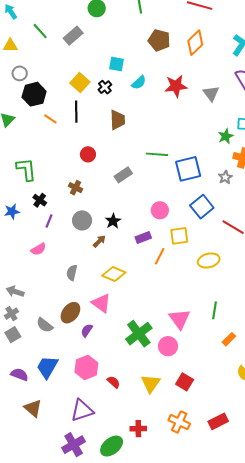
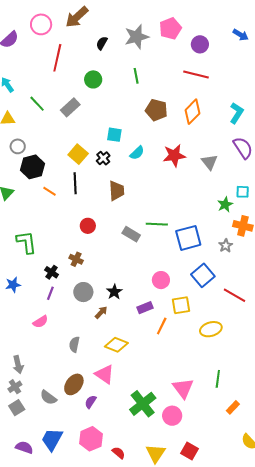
gray rectangle: (123, 175) -> (131, 234), moved, turned 66
black cross: (40, 200) -> (52, 272), moved
gray arrow: (15, 292) -> (18, 365), turned -120

